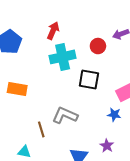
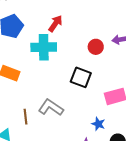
cyan cross: (63, 57) -> (44, 47), moved
blue star: (114, 115) -> (98, 124), moved

